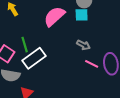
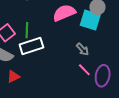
cyan square: (82, 15) -> (90, 20), size x1.5

